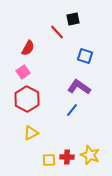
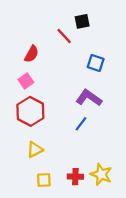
yellow square: (49, 160) -> (44, 180), moved

